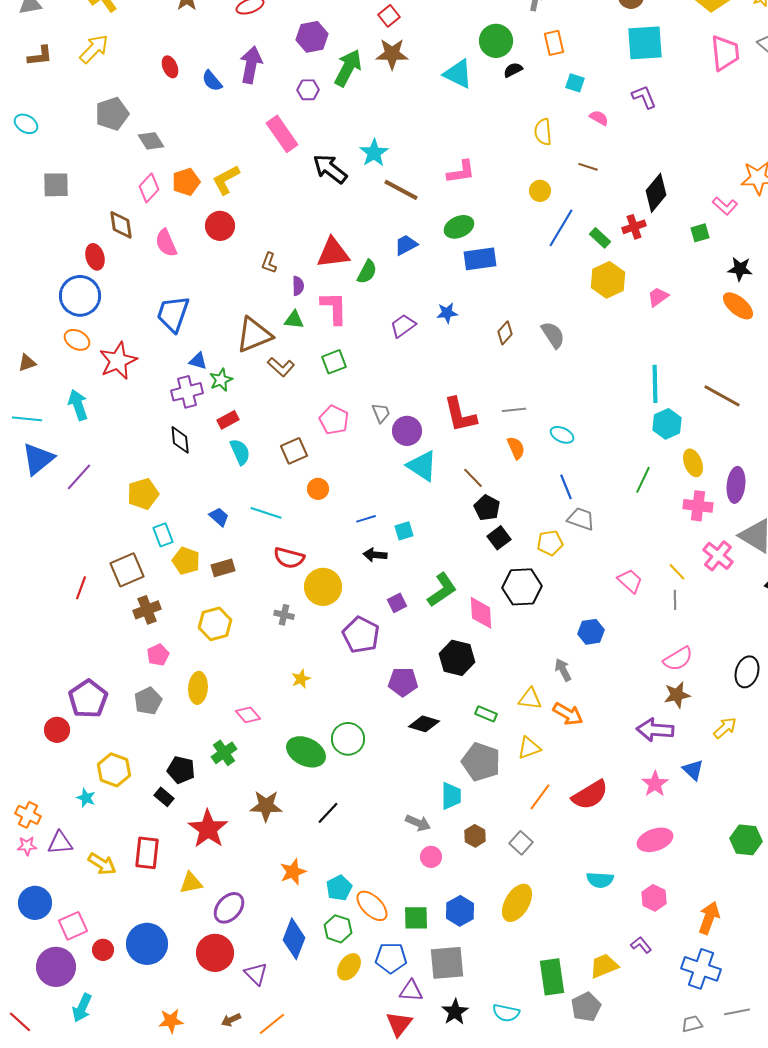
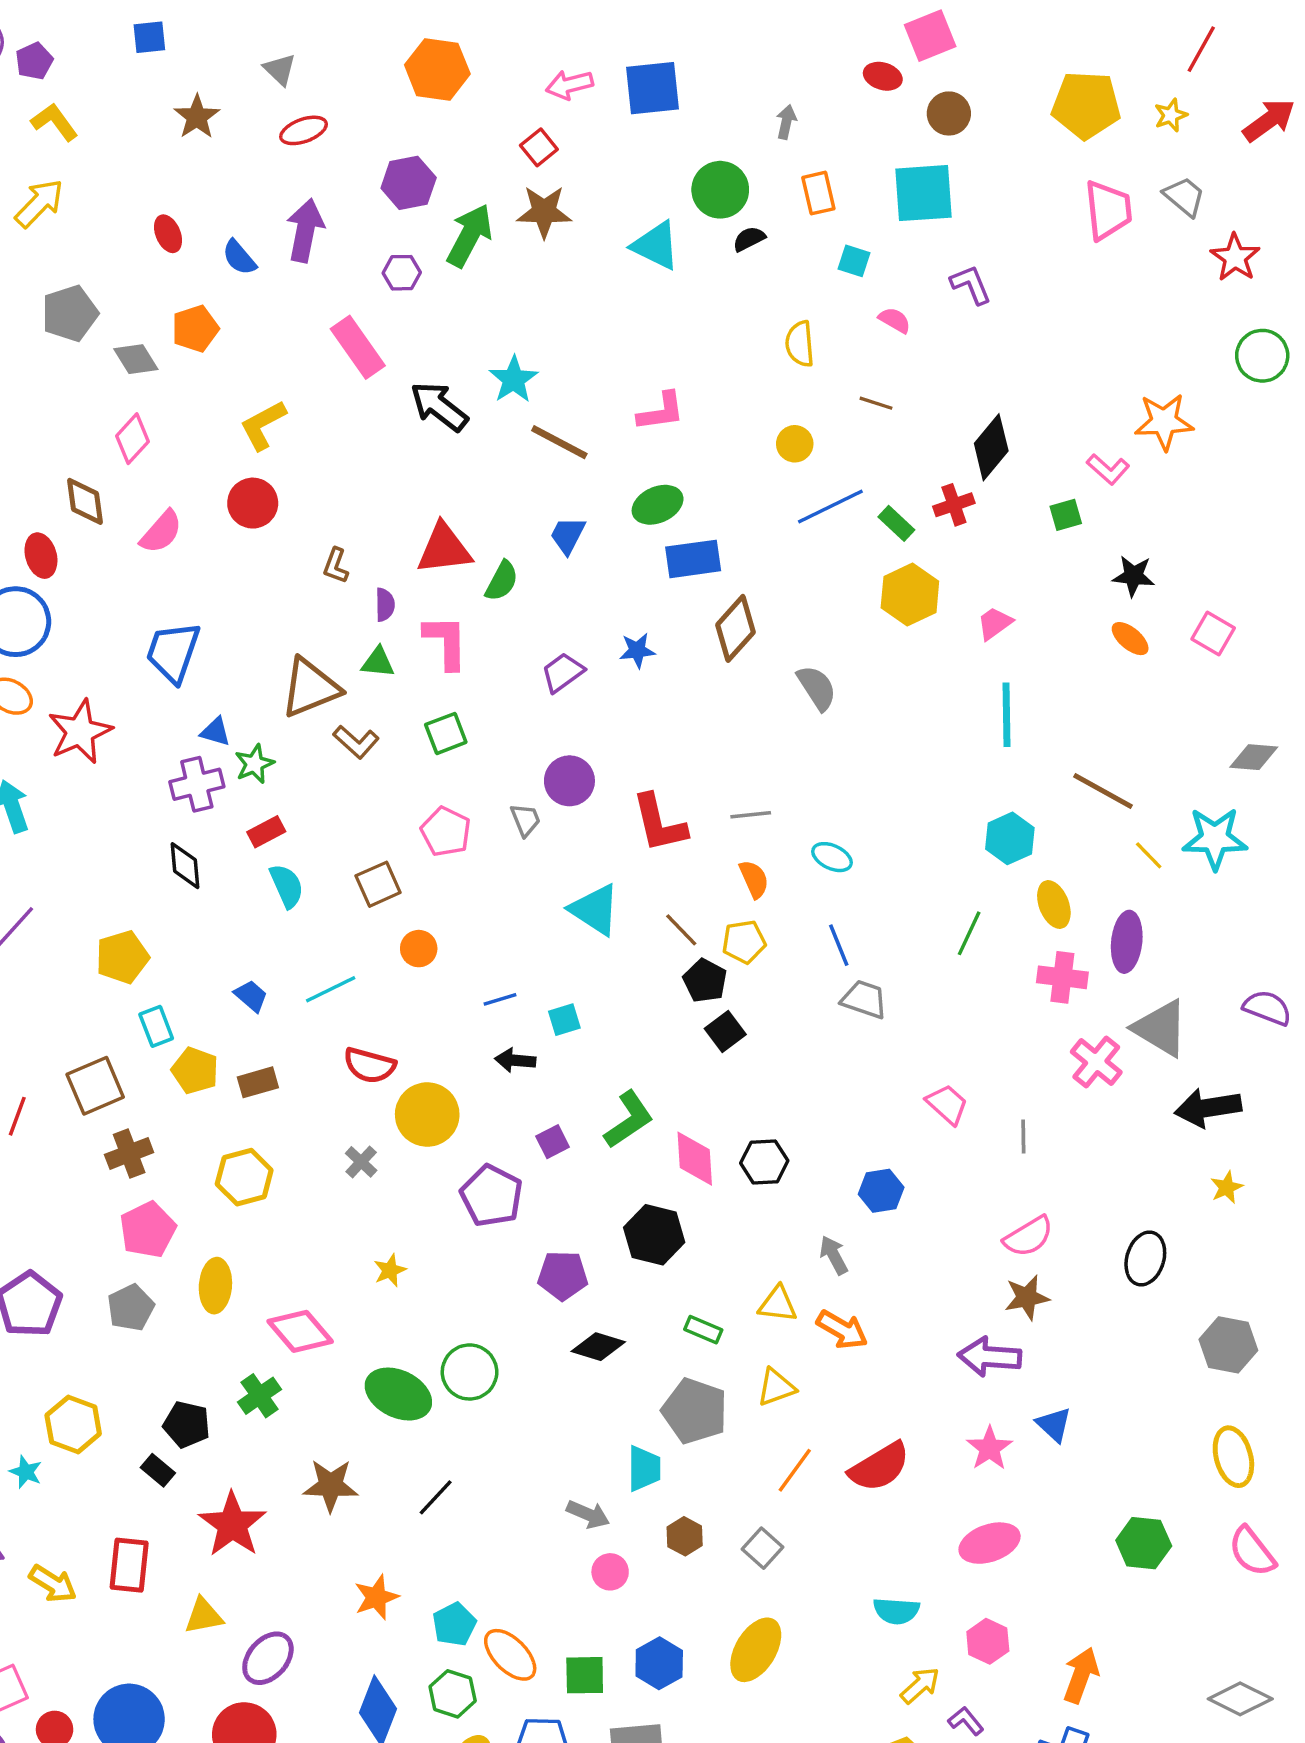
cyan square: (645, 43) -> (923, 193), moved
orange pentagon: (186, 182) -> (195, 329), moved
blue line: (561, 228) -> (830, 506), turned 33
pink semicircle: (166, 243) -> (161, 532), turned -116
blue trapezoid: (406, 245) -> (568, 535), turned -35
orange ellipse: (738, 306) -> (1130, 639), size x0.7
brown diamond: (505, 333) -> (735, 628), moved, size x1.6
cyan line: (655, 384) -> (1006, 715), moved
purple circle: (407, 431) -> (569, 781), moved
cyan line: (266, 513) -> (331, 989), turned -44
yellow pentagon: (550, 543) -> (744, 942), moved
yellow line: (677, 572) -> (1149, 855), moved
black hexagon: (522, 587) -> (764, 1162), moved, size x0.7
gray cross: (284, 615) -> (361, 1162), turned 30
pink pentagon: (158, 655) -> (148, 1230), size x1.5
pink diamond: (248, 715) -> (300, 1331), size x1.5
yellow arrow: (725, 728) -> (920, 1685), moved

